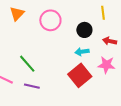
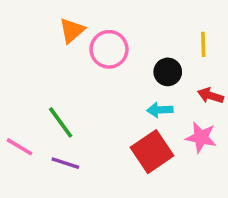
orange triangle: (17, 14) -> (72, 31), moved

